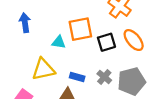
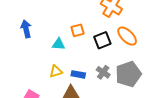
orange square: (80, 29) -> (77, 30), size x0.6
yellow triangle: (43, 69) -> (56, 71), moved, size x0.6

